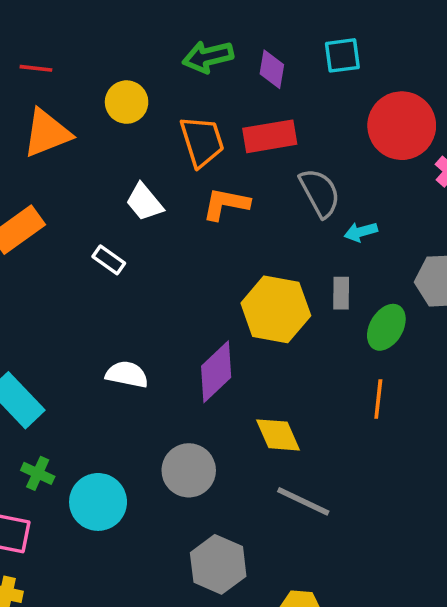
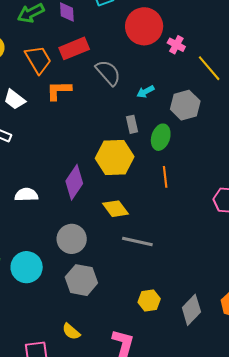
cyan arrow: (361, 232) -> (145, 92), moved
yellow hexagon: (276, 309) -> (115, 157), moved
gray hexagon: (218, 564) -> (81, 280), moved

